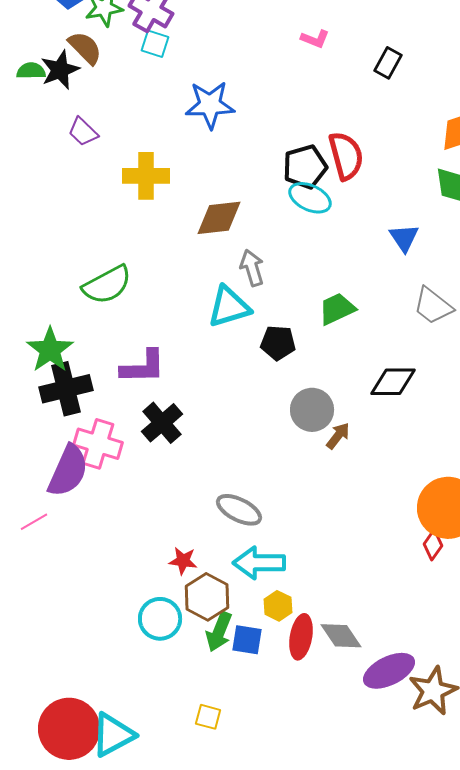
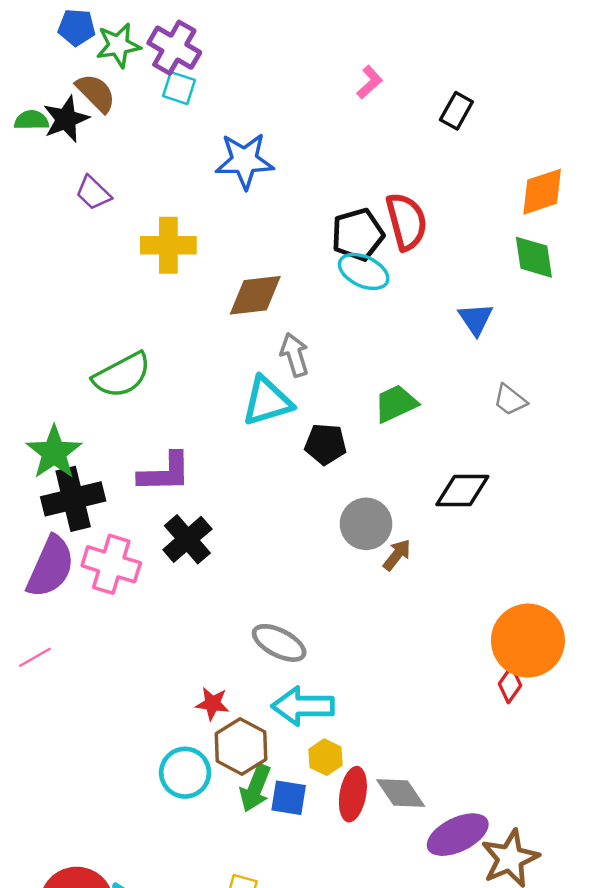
pink L-shape: (315, 39) -> (370, 82), turned -64
gray trapezoid: (433, 306) -> (510, 400), size x0.7
purple semicircle: (68, 471) -> (50, 567), moved

